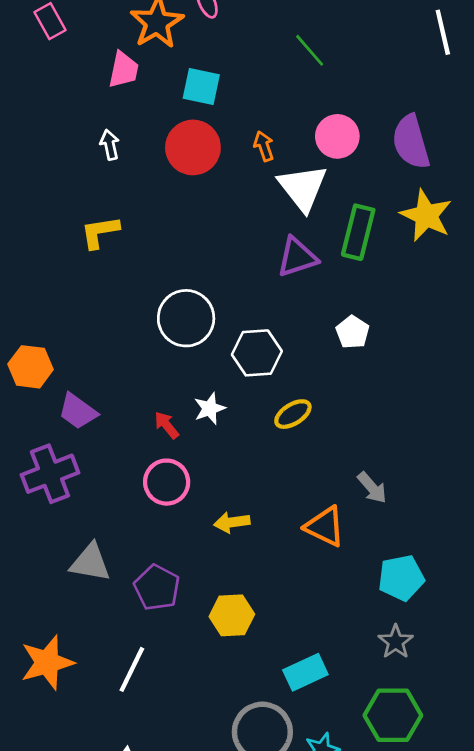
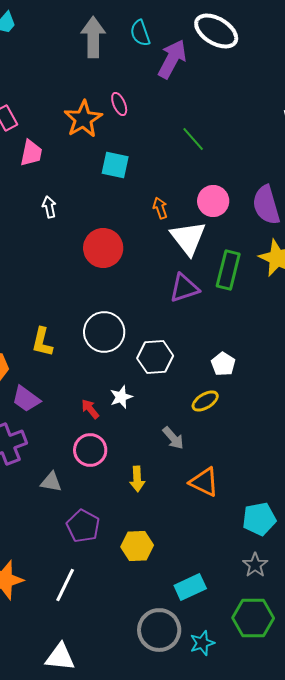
pink trapezoid: (124, 70) -> (31, 153), moved
red circle: (193, 147) -> (103, 248), moved
yellow L-shape: (100, 232) -> (42, 342), moved, turned -68
white pentagon: (353, 332) -> (223, 364), moved
yellow ellipse: (293, 414) -> (205, 401), moved
gray arrow: (372, 488) -> (173, 438), moved
yellow arrow: (232, 522) -> (137, 479), turned -85
gray triangle: (90, 563) -> (51, 482), moved, size x0.7

